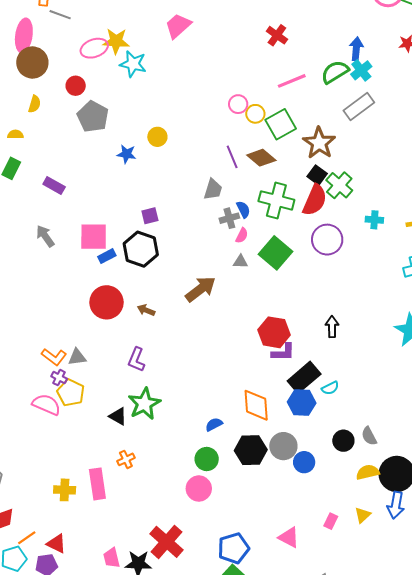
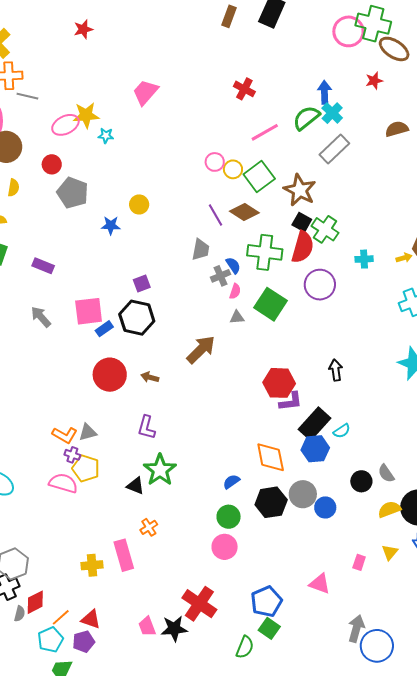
cyan star: (133, 64) -> (106, 136), size x0.6

